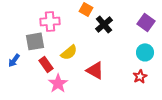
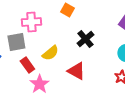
black cross: (104, 24) -> (85, 39), moved

